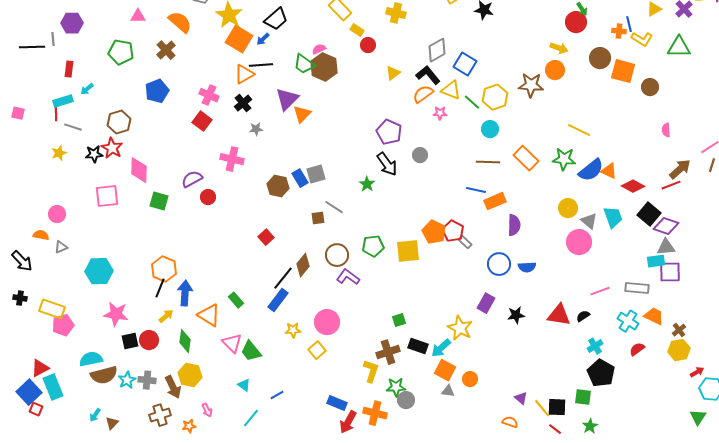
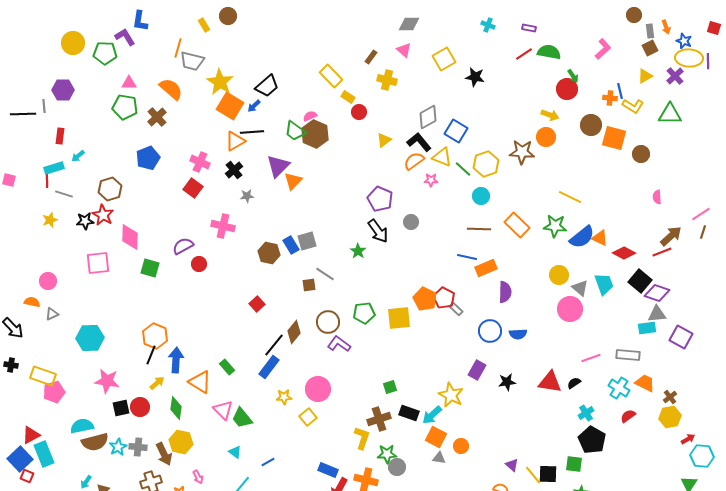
green pentagon: (121, 52) -> (125, 107), moved
purple square: (670, 272) -> (681, 337), moved, turned 30

